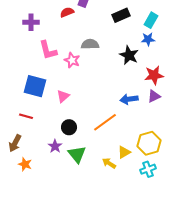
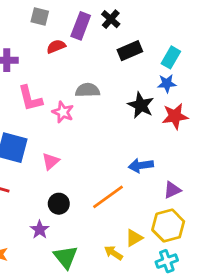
red star: (154, 75) -> (175, 116), moved
purple triangle: (154, 96) -> (172, 190), moved
green triangle: (77, 154) -> (66, 257), moved

